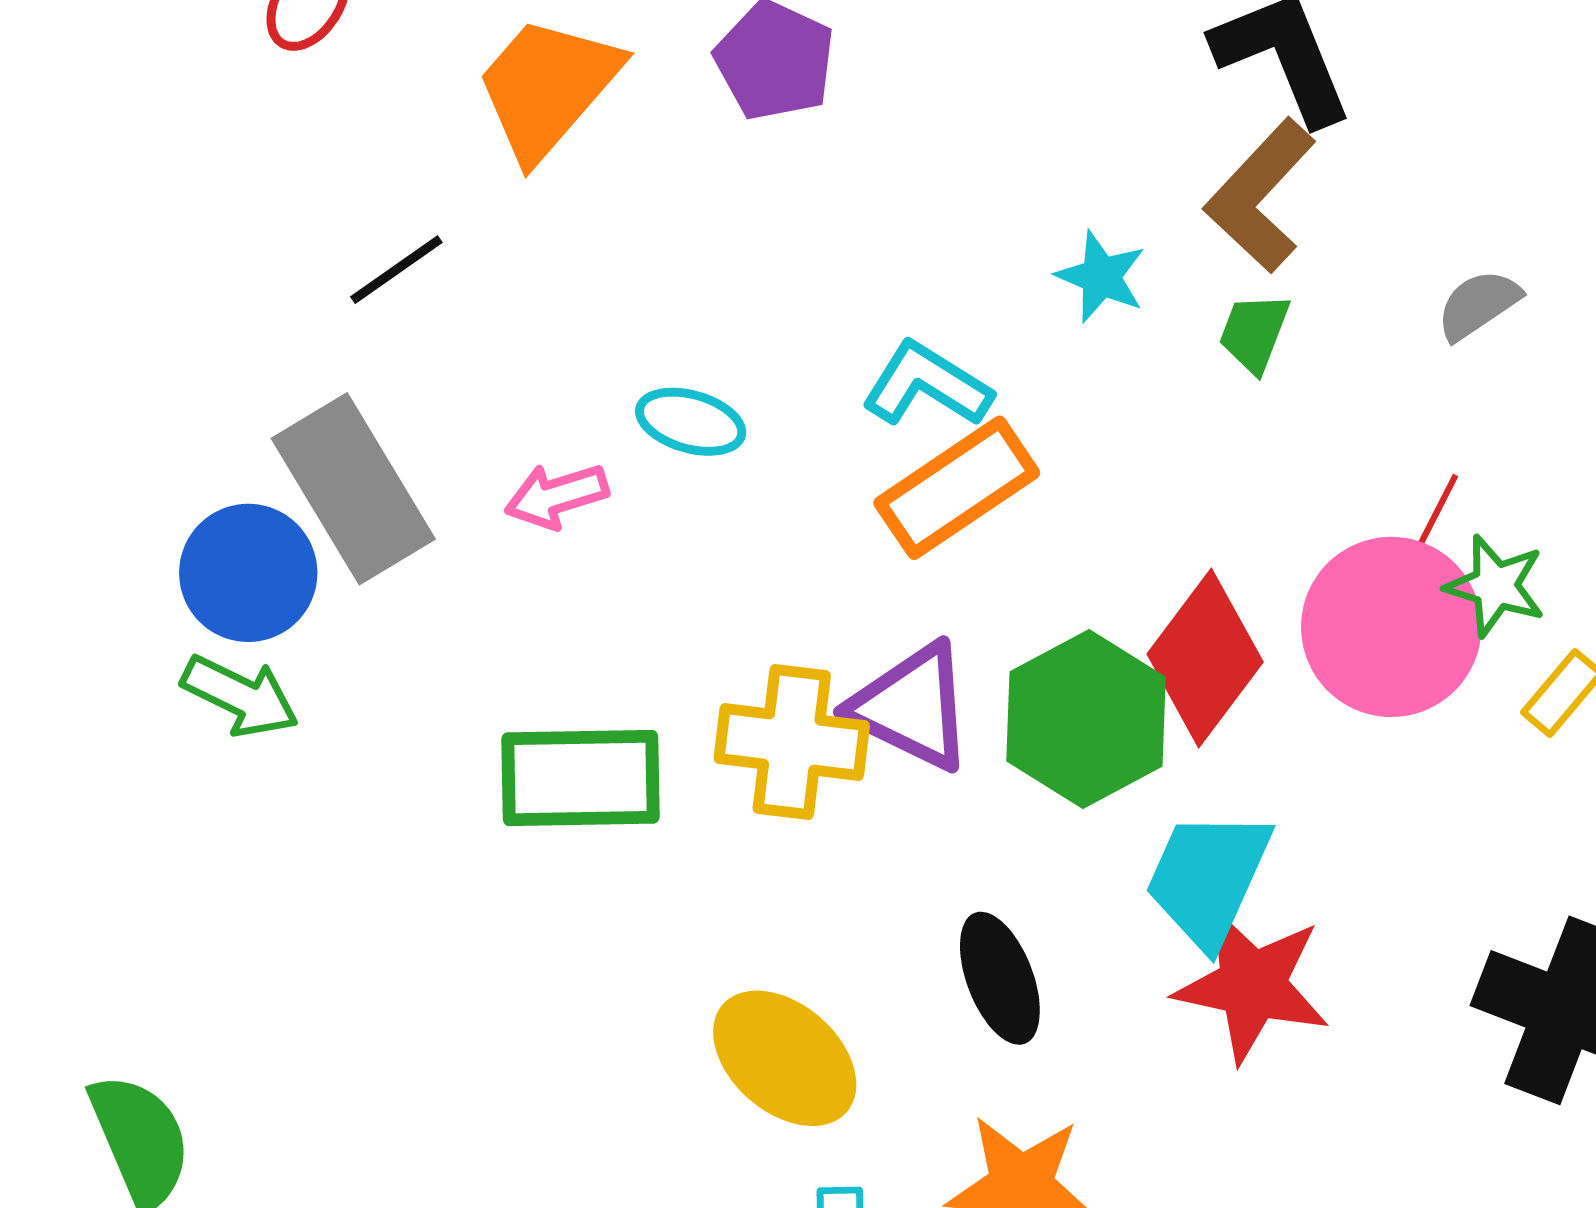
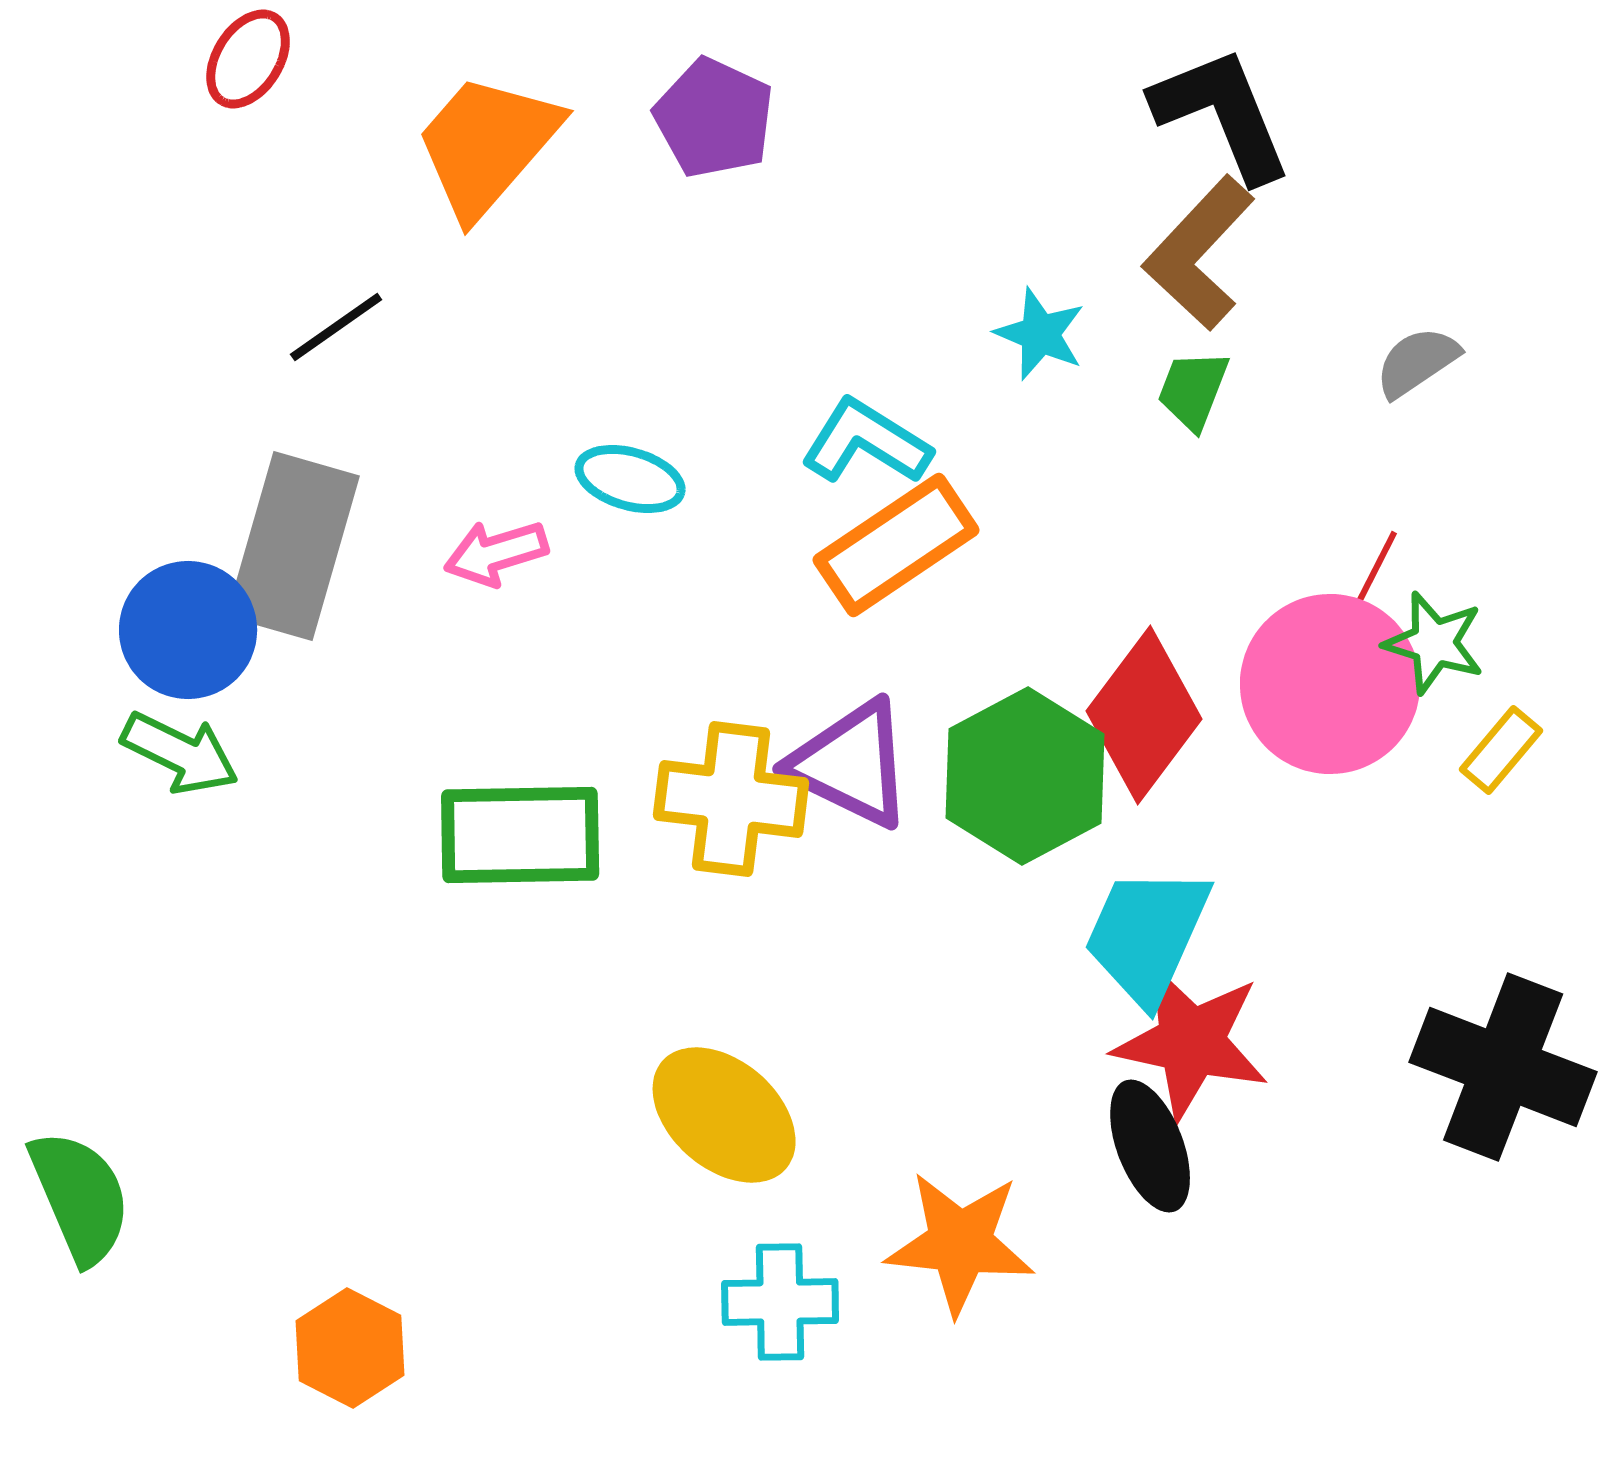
gray rectangle: (353, 489) -> (293, 546), turned 47
black ellipse: (1000, 978) -> (1150, 1146), moved

